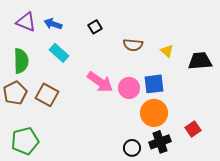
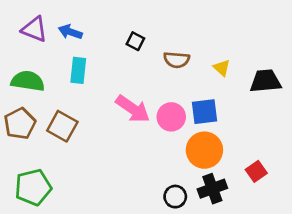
black square: (95, 27) -> (135, 41), moved, turned -32
cyan rectangle: (59, 53) -> (78, 70), turned 54
green semicircle: (21, 61) -> (28, 81), turned -80

